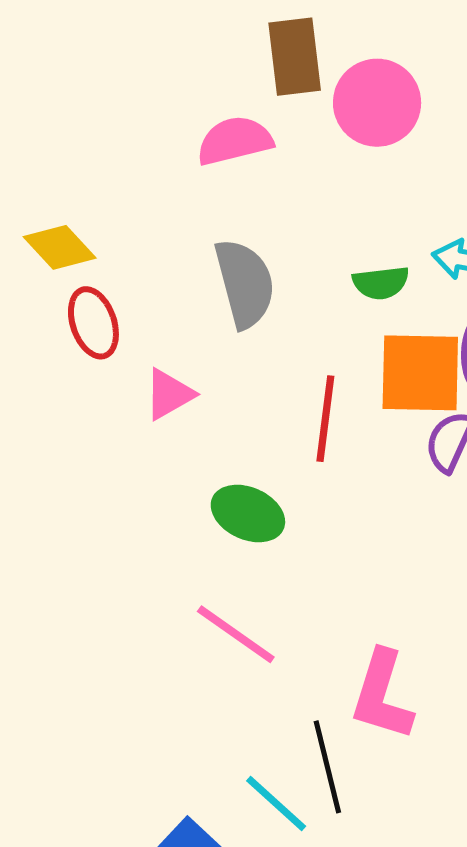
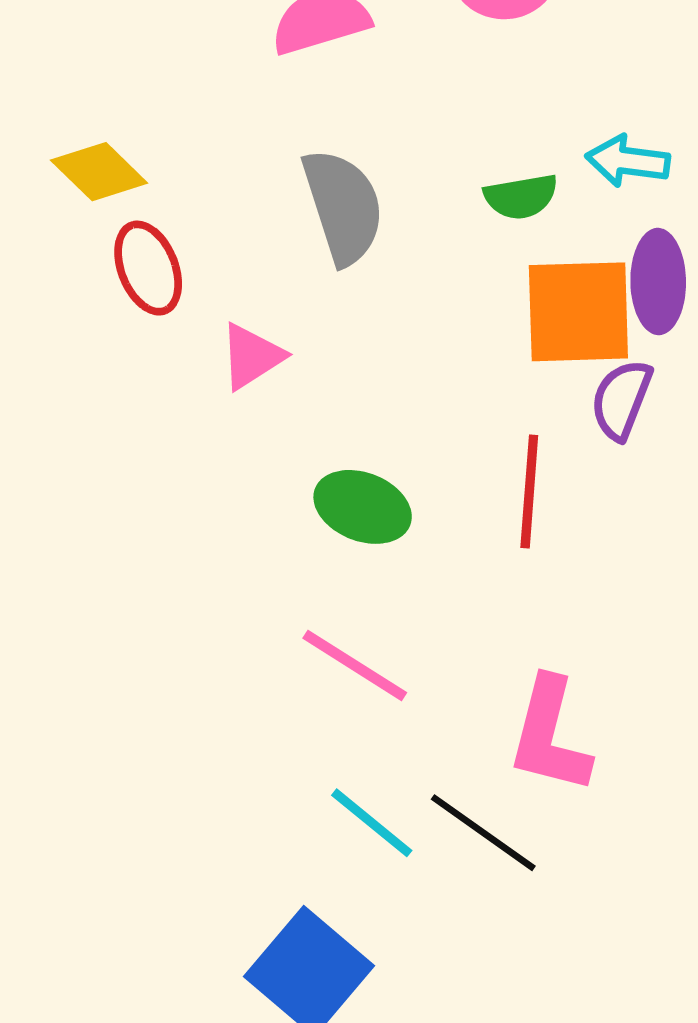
red line: (325, 419) -> (529, 492), moved
black line: (327, 767) -> (483, 833), turned -38
cyan line: (276, 803) -> (372, 823), moved

